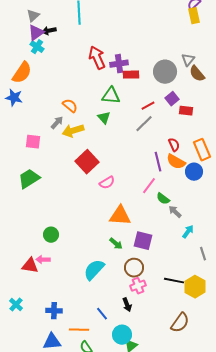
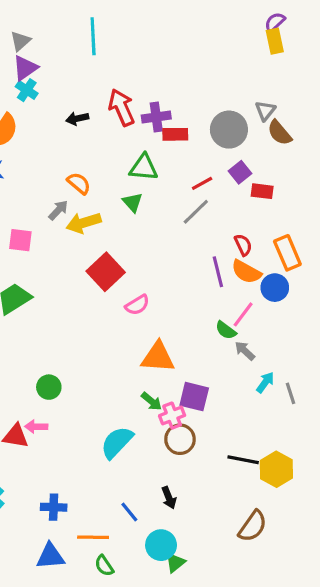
black arrow: (49, 31) -> (77, 118), moved
pink line: (149, 186) -> (243, 314), moved
gray line: (203, 254) -> (291, 393), moved
pink cross: (138, 286) -> (172, 416), moved

